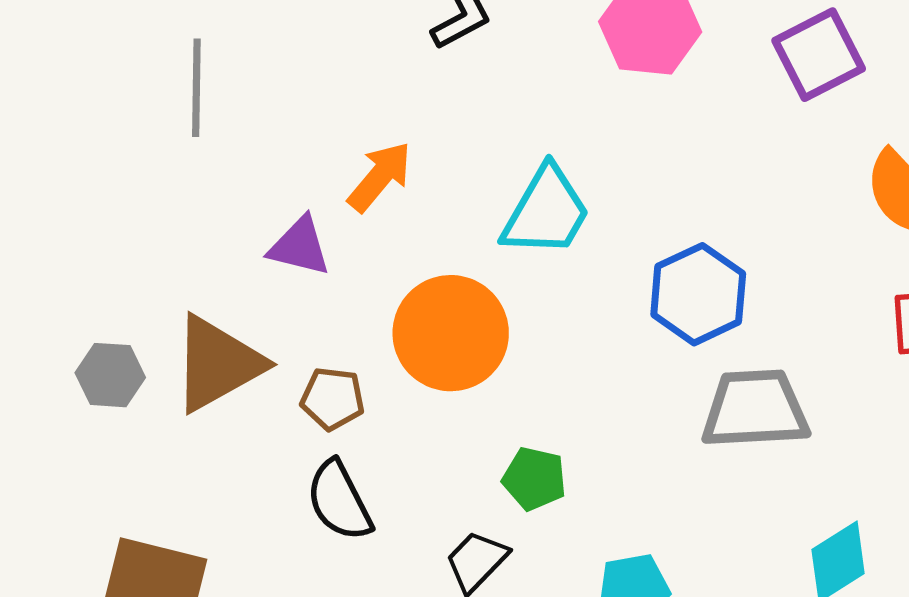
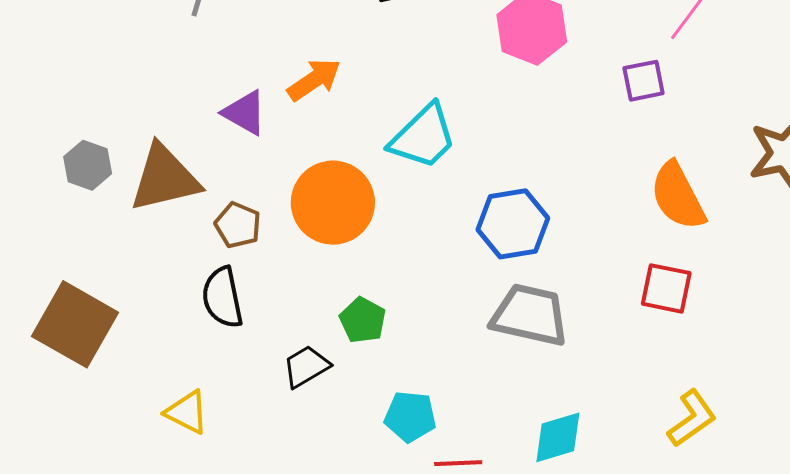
purple square: (819, 55) -> (644, 81), size x0.7

